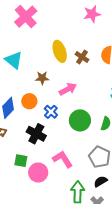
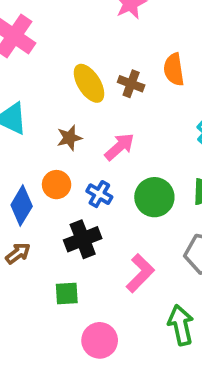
black cross: (36, 134) -> (83, 239), turned -36
pink L-shape: (63, 159) -> (140, 273), turned 90
pink circle: (38, 173) -> (100, 340), moved

